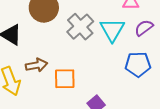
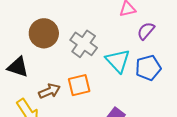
cyan triangle: (112, 30) -> (118, 61), moved
orange square: (65, 79) -> (79, 85), moved

